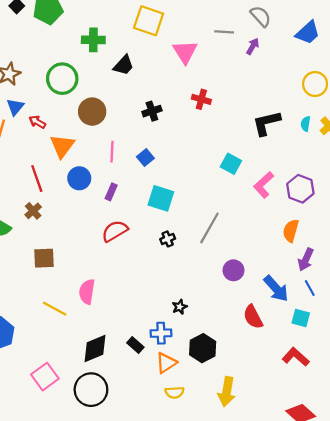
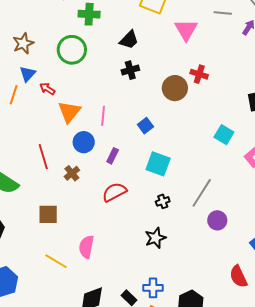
green cross: (93, 40) -> (89, 14), moved
black cross: (152, 111) -> (130, 70), moved
brown circle: (92, 112) -> (175, 88), moved
pink line: (112, 152) -> (103, 116), moved
red line: (37, 178) -> (43, 157), moved
brown cross: (33, 211) -> (72, 173), moved
purple circle: (233, 270) -> (217, 220), moved
black star: (180, 307) -> (155, 238), moved, size x1.5

